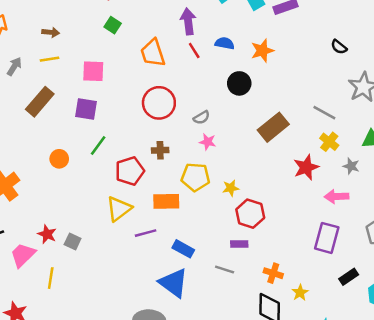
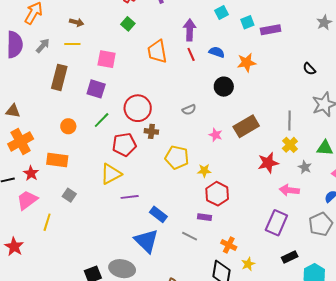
brown rectangle: (40, 102) -> (59, 77), turned -35
red circle: (159, 103) -> (138, 108), moved
gray line: (324, 113) -> (290, 121), turned 54
pink star: (208, 142) -> (216, 135), moved
orange rectangle: (166, 201) -> (57, 160), moved
red star: (47, 234) -> (31, 173), moved

